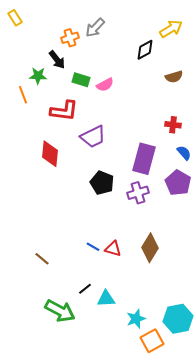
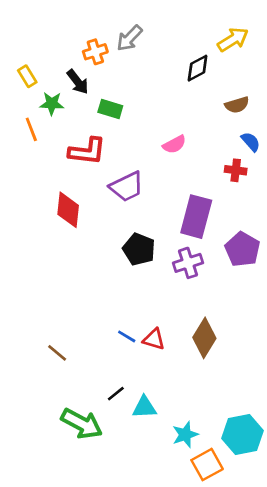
yellow rectangle: (15, 18) -> (27, 76), moved
pink semicircle: (105, 85) -> (174, 144), moved
blue semicircle: (184, 153) -> (251, 142), moved

